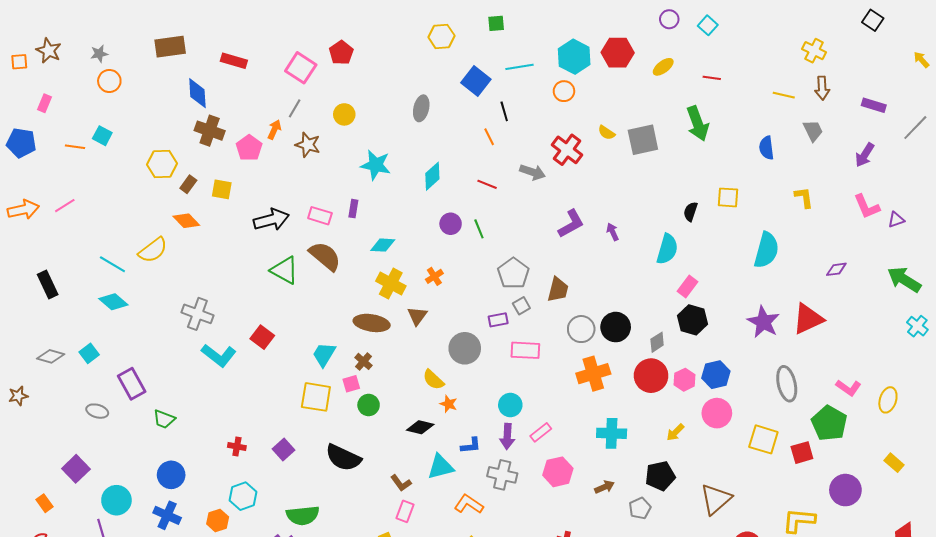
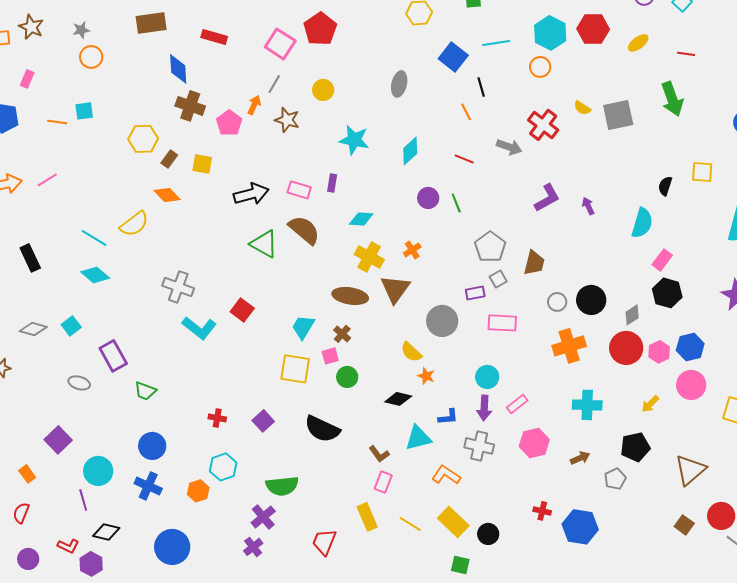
red pentagon: (341, 53) -> (320, 29), size x1.4
cyan square: (102, 136) -> (84, 111), turned -36
brown triangle: (417, 316) -> (395, 289), size x1.5
gray circle: (581, 329) -> (557, 302), size x0.7

